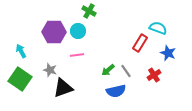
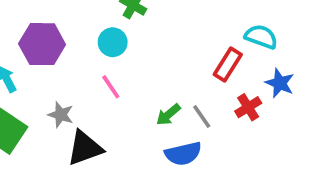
purple hexagon: (54, 32) -> (42, 44), moved
pink line: (77, 55) -> (111, 87), turned 64
red cross: (154, 75) -> (248, 107), moved

